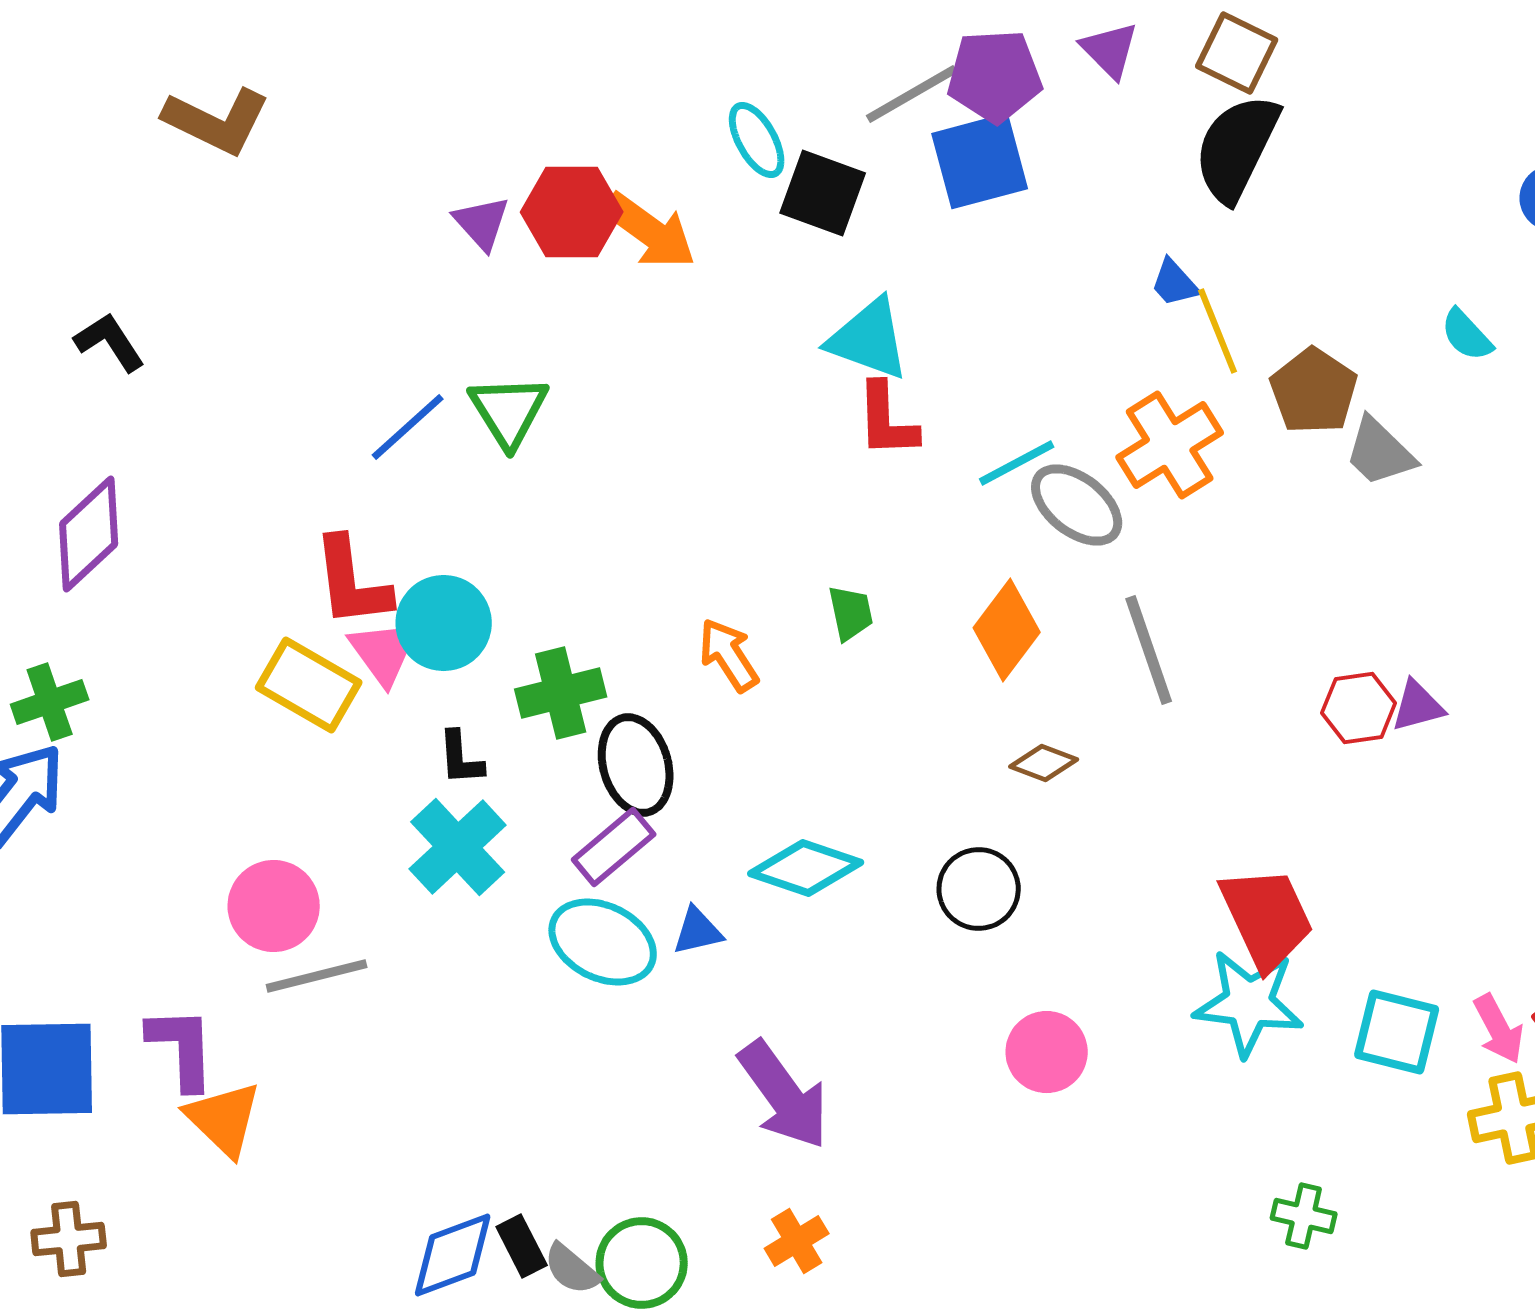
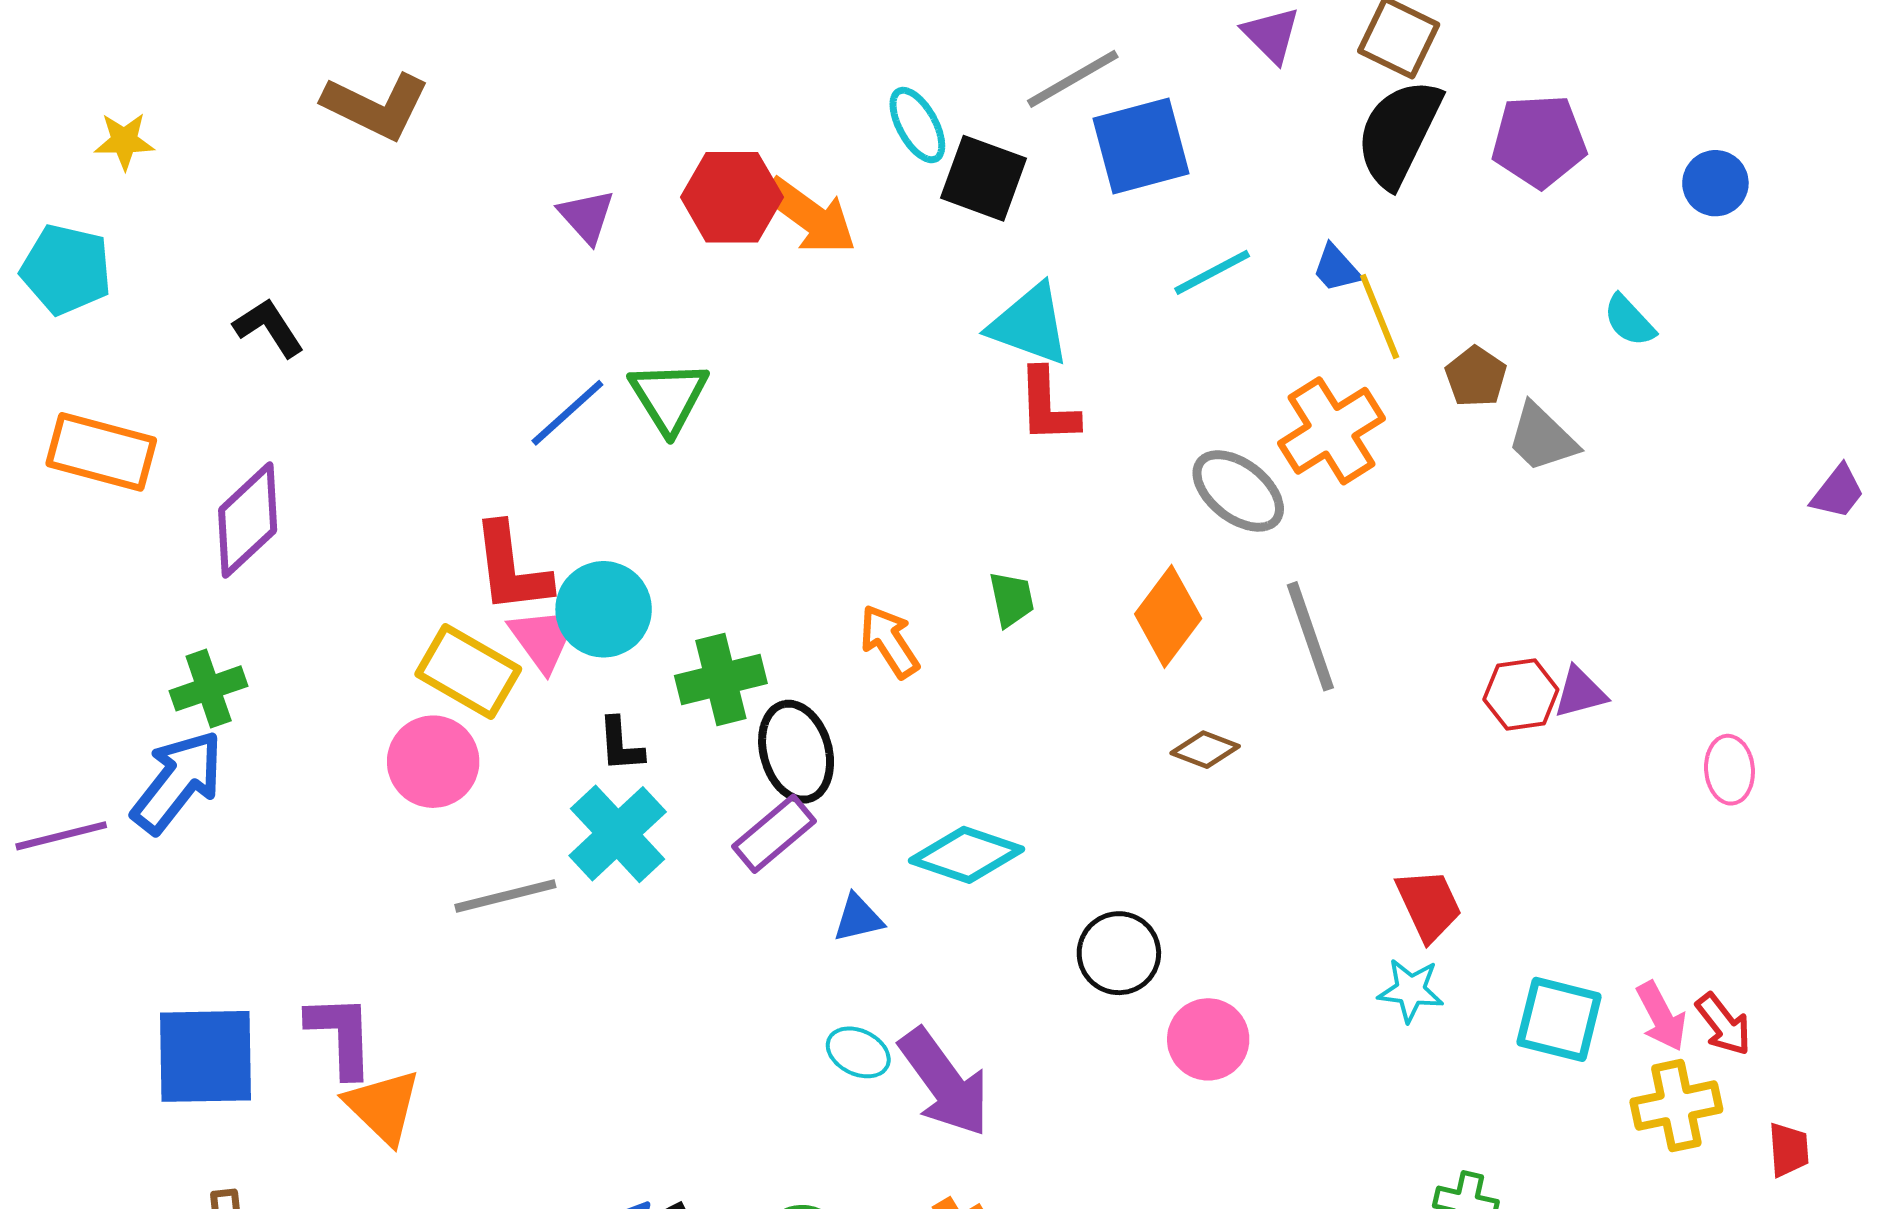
purple pentagon: (995, 76) -> (1539, 141), moved
purple triangle: (482, 223) -> (587, 216), moved
brown pentagon: (1314, 391) -> (1476, 377), size x0.7
cyan line: (1017, 463) -> (1212, 272), moved
black circle: (979, 889) -> (1119, 953), moved
pink circle: (274, 906) -> (433, 762), moved
red trapezoid: (1267, 918) -> (1429, 905), size x0.7
cyan ellipse: (603, 942) -> (858, 1052), moved, size x0.6
gray line: (317, 976) -> (505, 896), moved
cyan star: (1249, 1003) -> (1411, 990), size x0.6

